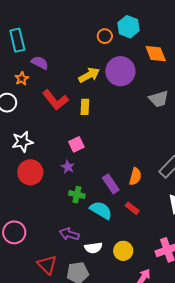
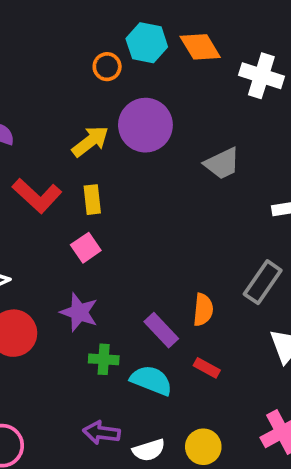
orange diamond: (156, 54) -> (200, 47), moved
pink square: (76, 144) -> (86, 248), moved
purple star: (68, 167) -> (79, 312), size x1.5

